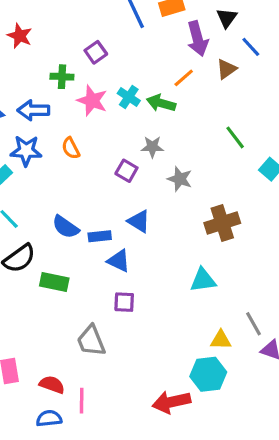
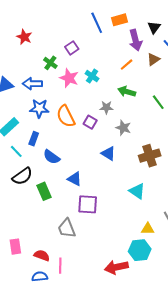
green cross: (62, 77) -> (50, 63), turned 32
green arrow: (161, 103) -> (127, 92), moved
orange semicircle: (71, 148) -> (66, 116), moved, size x1.6
blue star: (26, 151) -> (39, 108), moved
blue triangle: (139, 221) -> (108, 153), moved
blue rectangle: (100, 236) -> (34, 139), moved, turned -64
blue triangle: (119, 261) -> (74, 179), moved
cyan triangle: (203, 280) -> (137, 191), turned 42
green rectangle: (54, 282) -> (44, 191), turned 54
purple square: (124, 302) -> (88, 204), size x1.5

